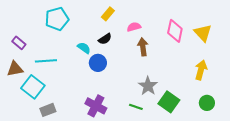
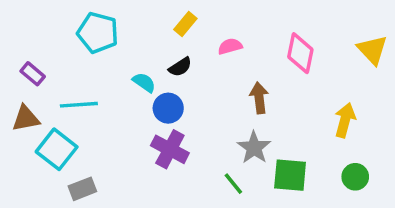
cyan pentagon: (57, 19) -> (98, 33), turned 30
yellow triangle: (203, 33) -> (372, 50), moved
brown arrow: (143, 47) -> (259, 98), moved
green square: (169, 102) -> (290, 175), turned -30
purple cross: (96, 106) -> (170, 149), moved
green line: (136, 107) -> (233, 184), turned 32

